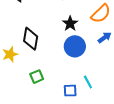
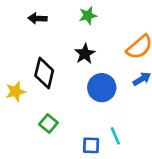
black star: (70, 24) -> (85, 54), moved
green square: (37, 77) -> (48, 124), turned -32

